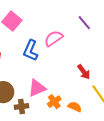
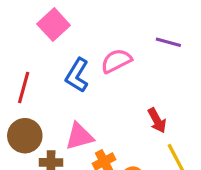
purple line: (84, 23) -> (168, 42), turned -42

